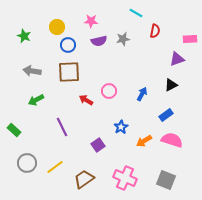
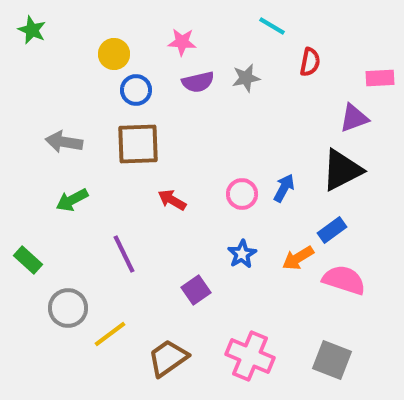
green star: (24, 36) -> (32, 30), moved
black triangle: (171, 85) -> (342, 170), size x1.6
pink circle: (109, 91) -> (242, 194), moved
orange arrow: (144, 141) -> (298, 258), moved
gray circle: (27, 163) -> (68, 308), moved

